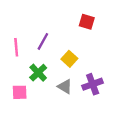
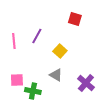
green cross: (38, 73) -> (33, 91), moved, turned -35
purple cross: (93, 84) -> (86, 83), moved, turned -30

